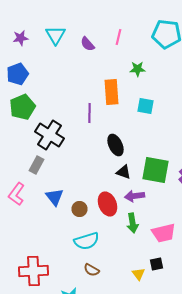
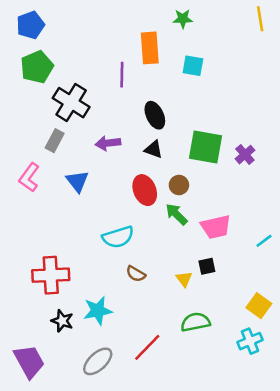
black triangle: (124, 172) -> (154, 149), moved
purple arrow: (134, 196) -> (108, 143), moved
brown circle: (80, 209) -> (179, 185), moved
green arrow: (132, 223) -> (176, 214), turned 144
brown semicircle: (92, 270) -> (136, 274), moved

